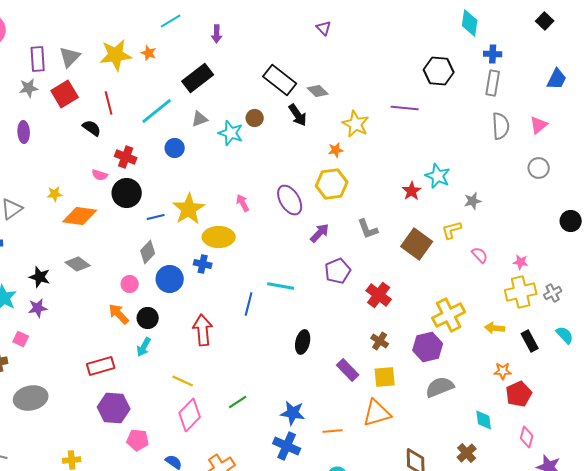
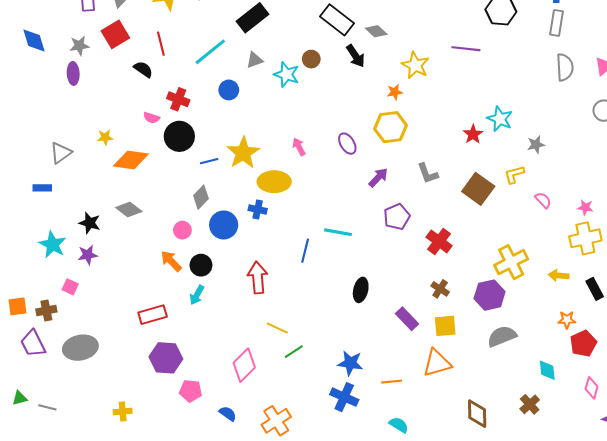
gray star: (29, 88) -> (79, 46), moved
purple ellipse: (290, 200) -> (347, 144), size x0.7
yellow line: (183, 381) -> (277, 328), moved

